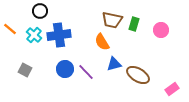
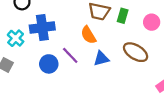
cyan cross: (34, 35) -> (16, 38), moved
purple line: (86, 72) -> (70, 55), moved
brown ellipse: (138, 75) -> (136, 52), moved

